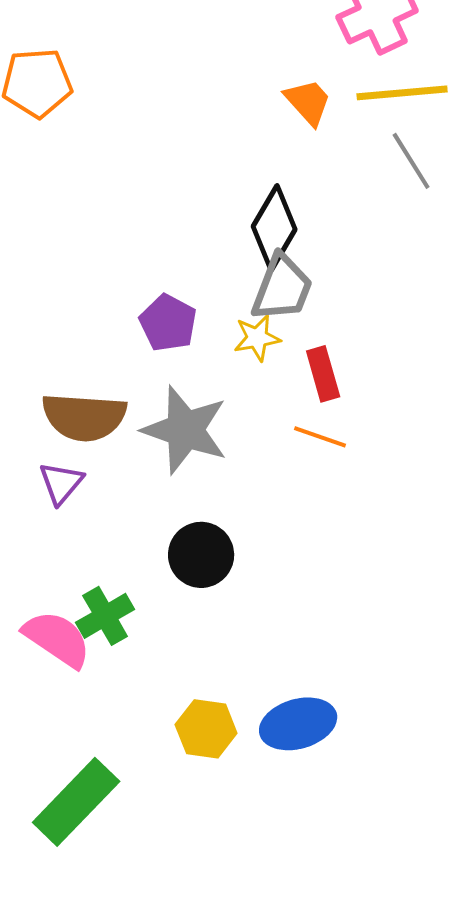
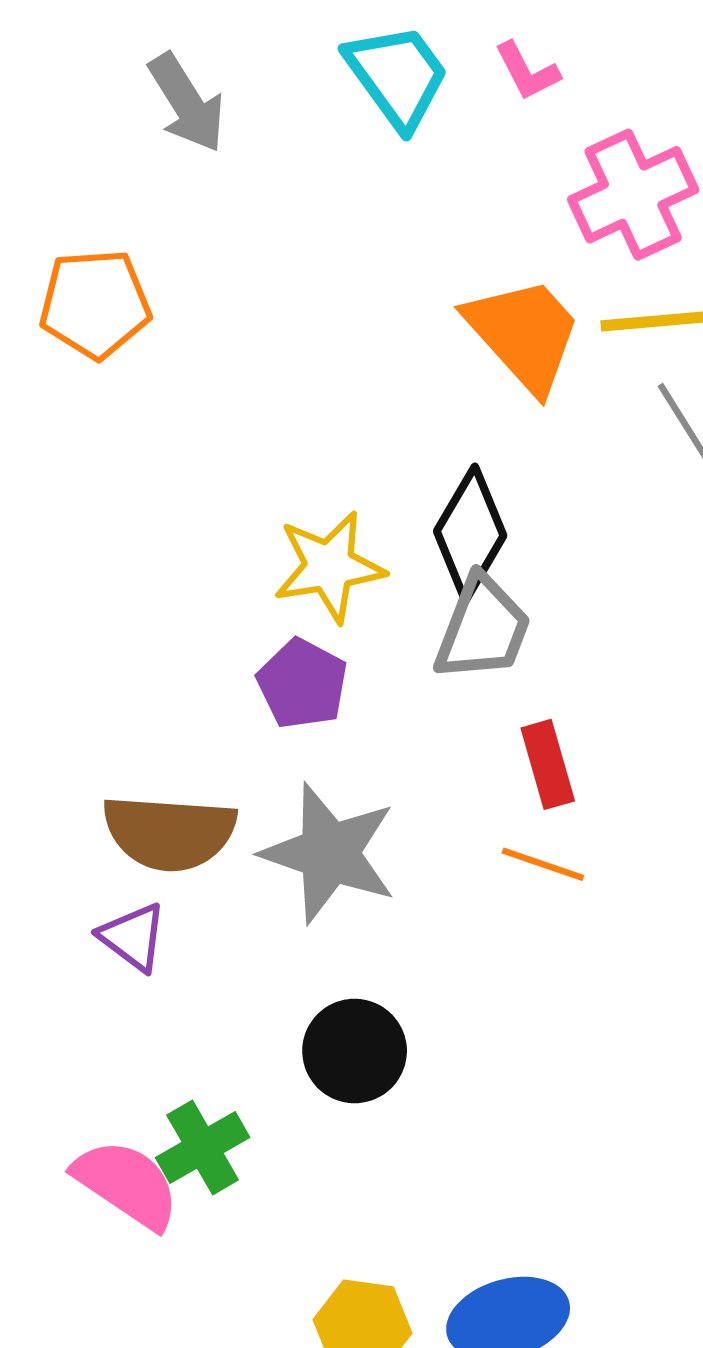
orange trapezoid: (308, 102) -> (524, 334), size x1.6
yellow star: (257, 338) -> (329, 567), moved, size x1.5
purple triangle: (61, 483) -> (133, 937), turned -33

